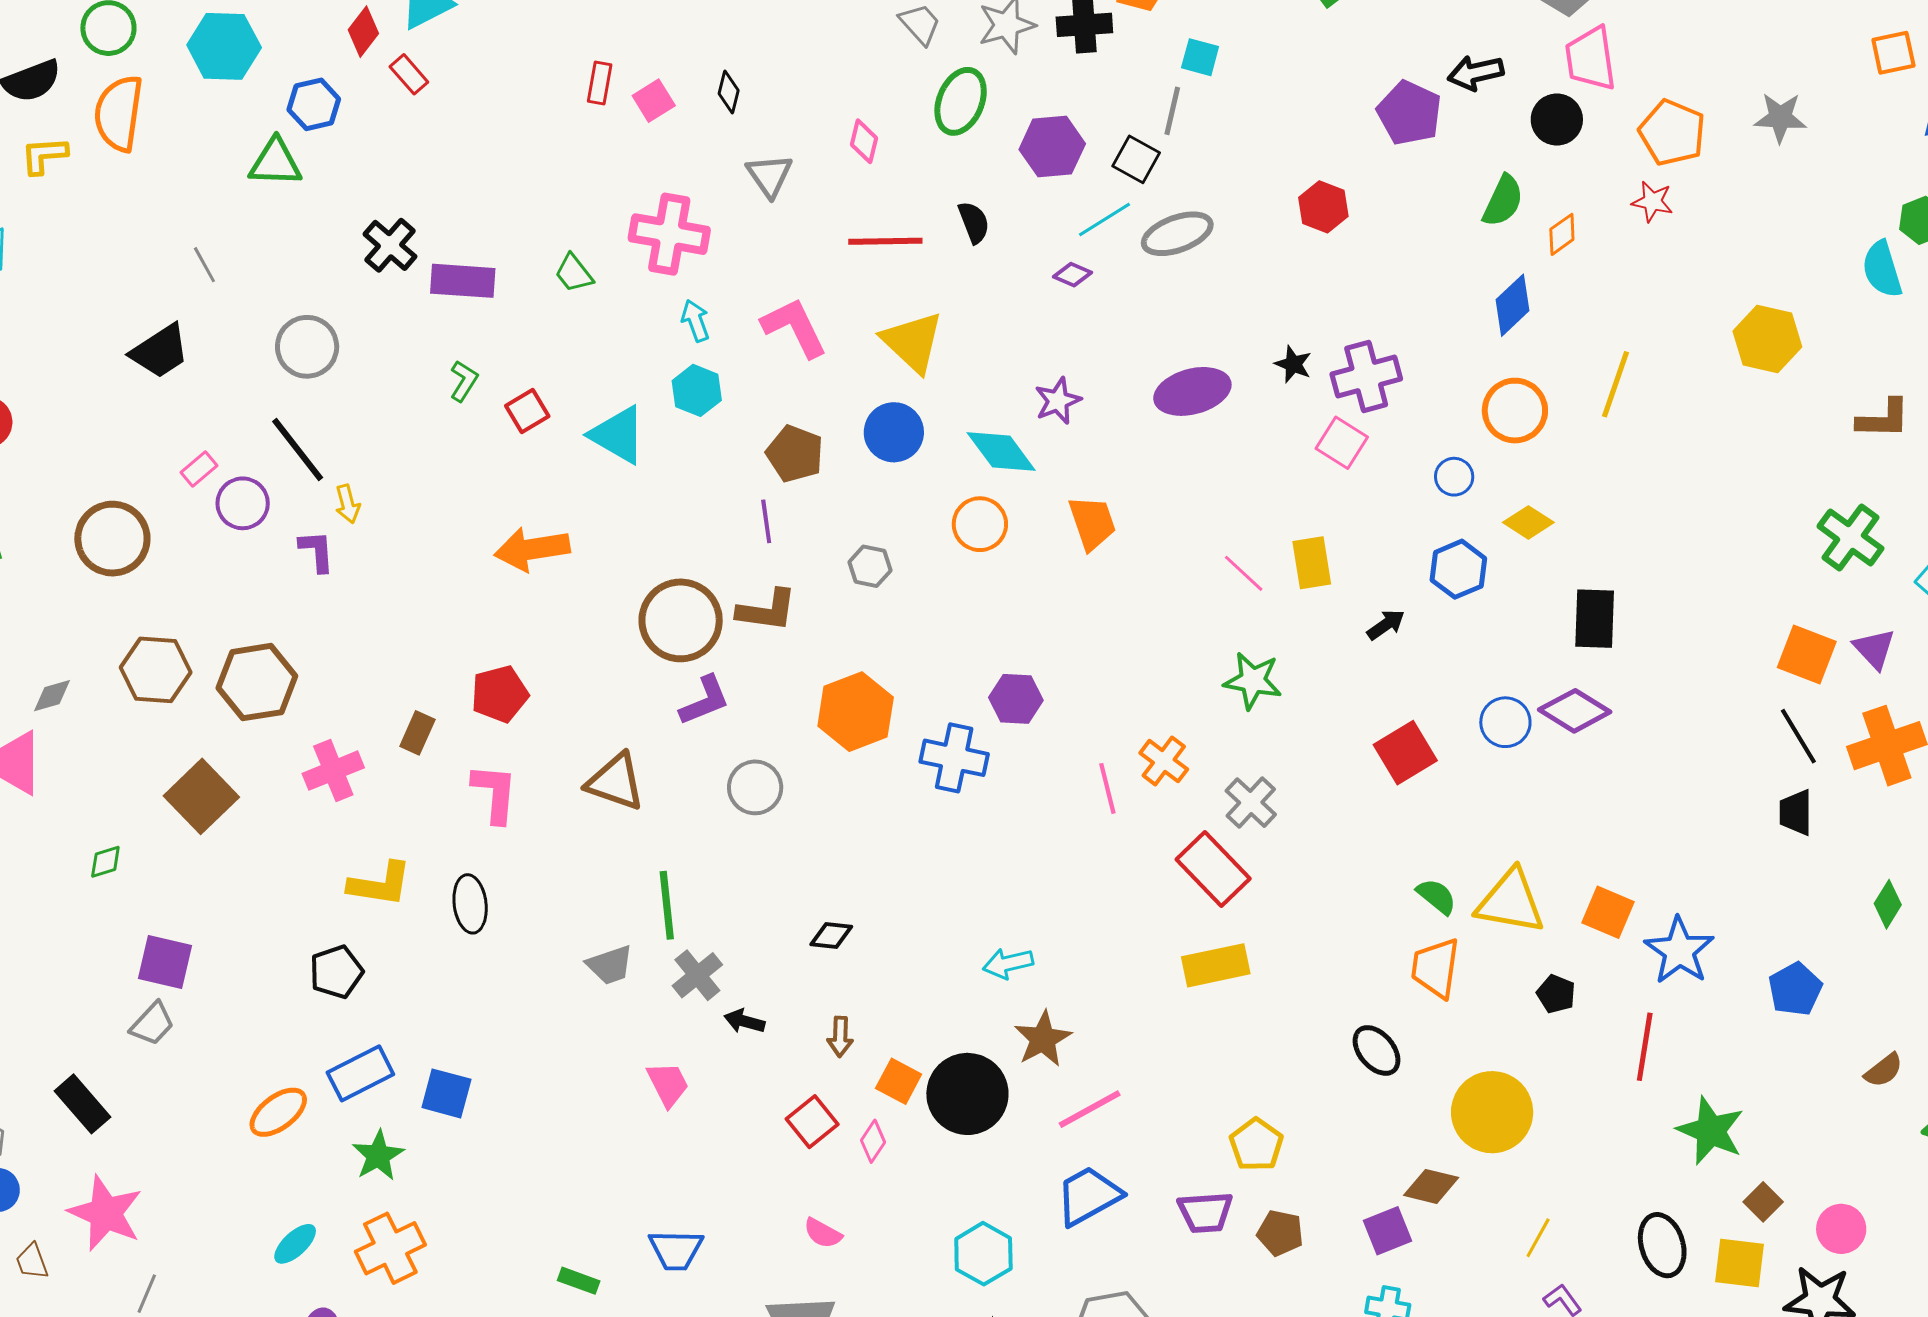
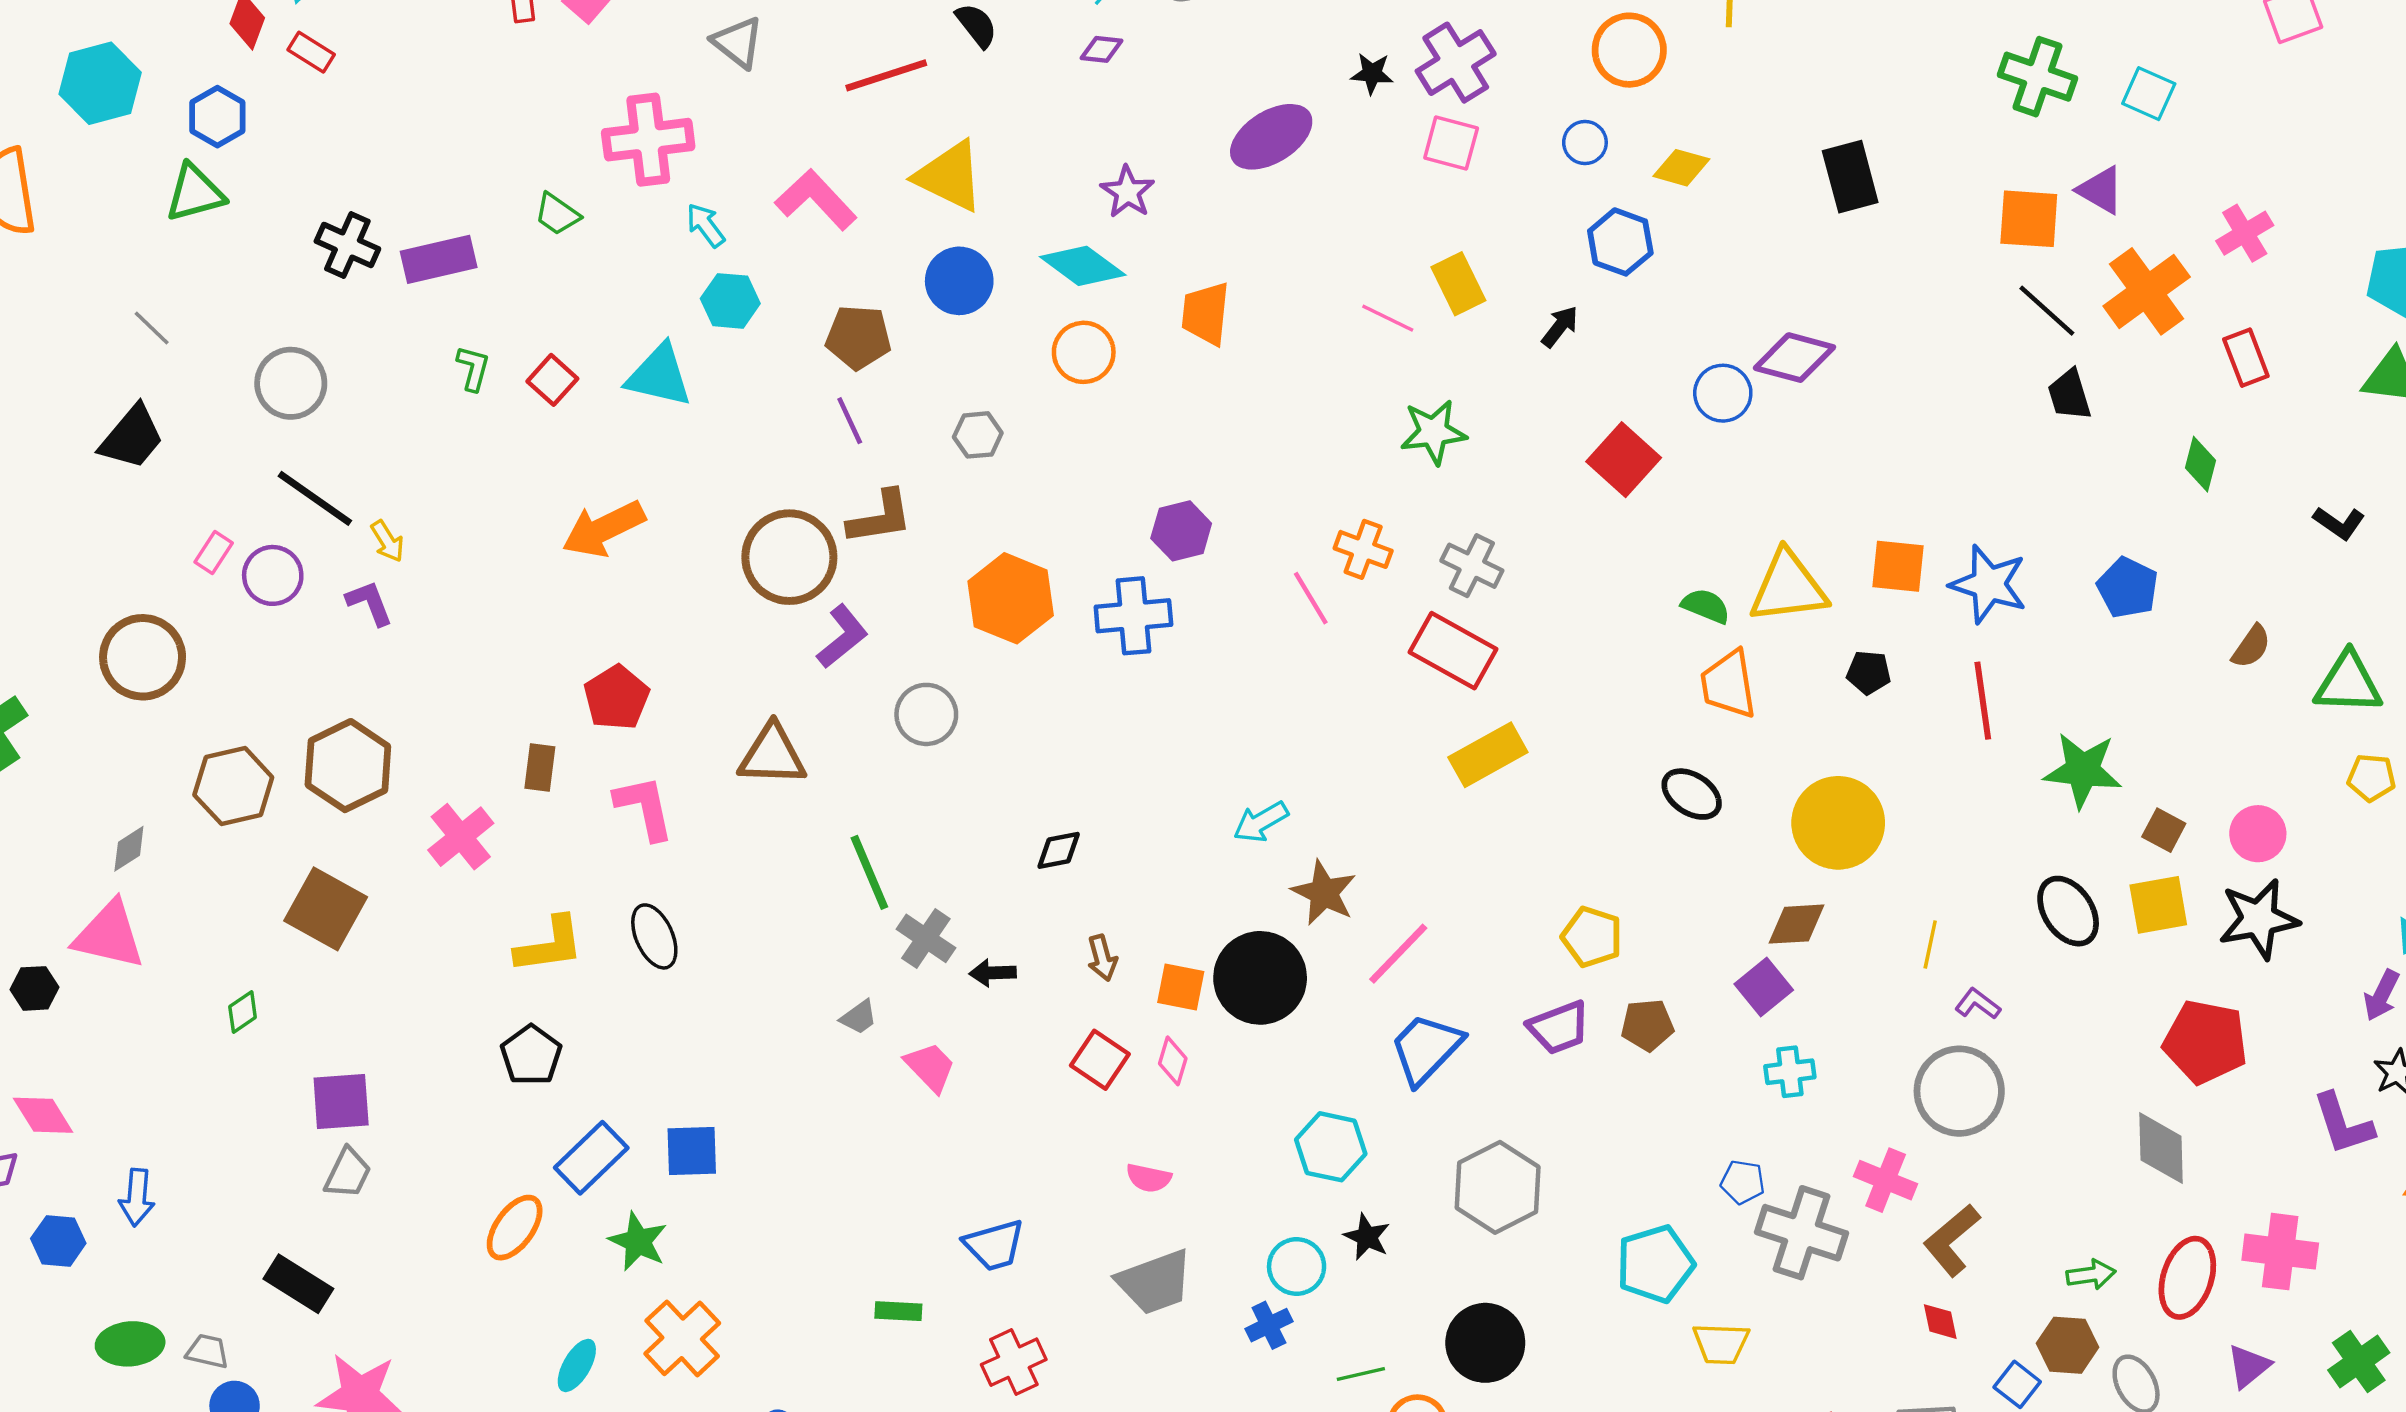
orange trapezoid: (1092, 523) -> (1206, 313), turned -138
black rectangle: (1595, 619) -> (1850, 177), moved
gray trapezoid: (610, 965) -> (859, 1017), moved, size x0.7

